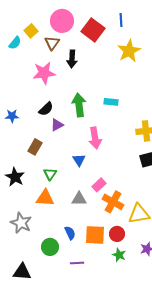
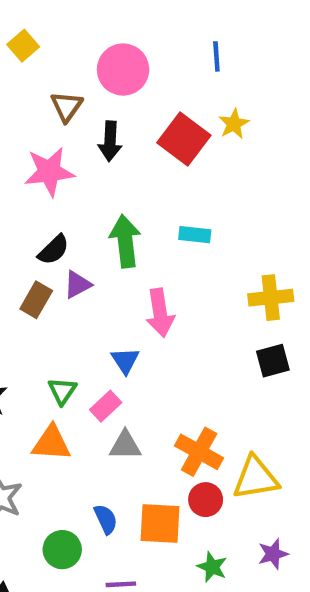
pink circle: (62, 21) -> (123, 70), moved
red square: (93, 30) -> (184, 139), moved
yellow square: (31, 31) -> (23, 46), moved
yellow star: (129, 51) -> (234, 124), size x0.6
brown rectangle: (35, 147) -> (36, 300), moved
pink rectangle: (99, 185) -> (106, 406), moved
red circle: (117, 234) -> (206, 500), moved

